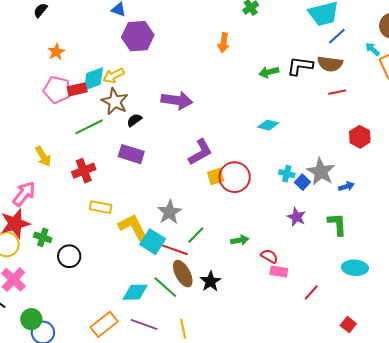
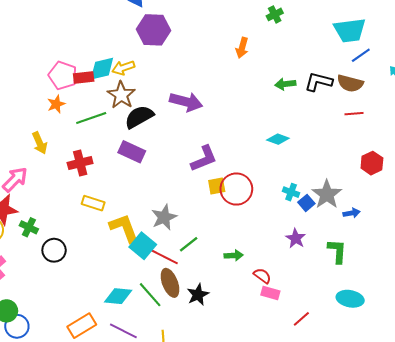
orange star: (56, 52) -> (56, 104), moved
black semicircle: (134, 120) -> (139, 117), size x1.8

